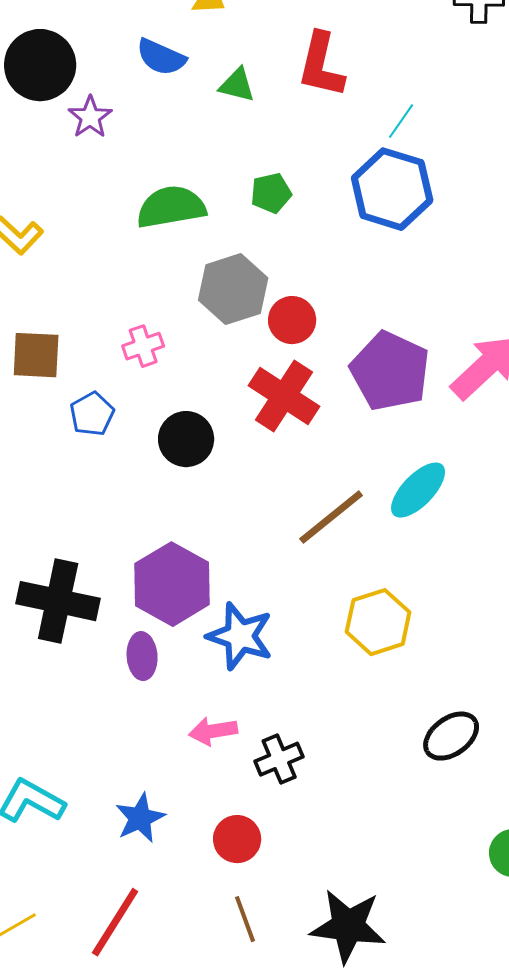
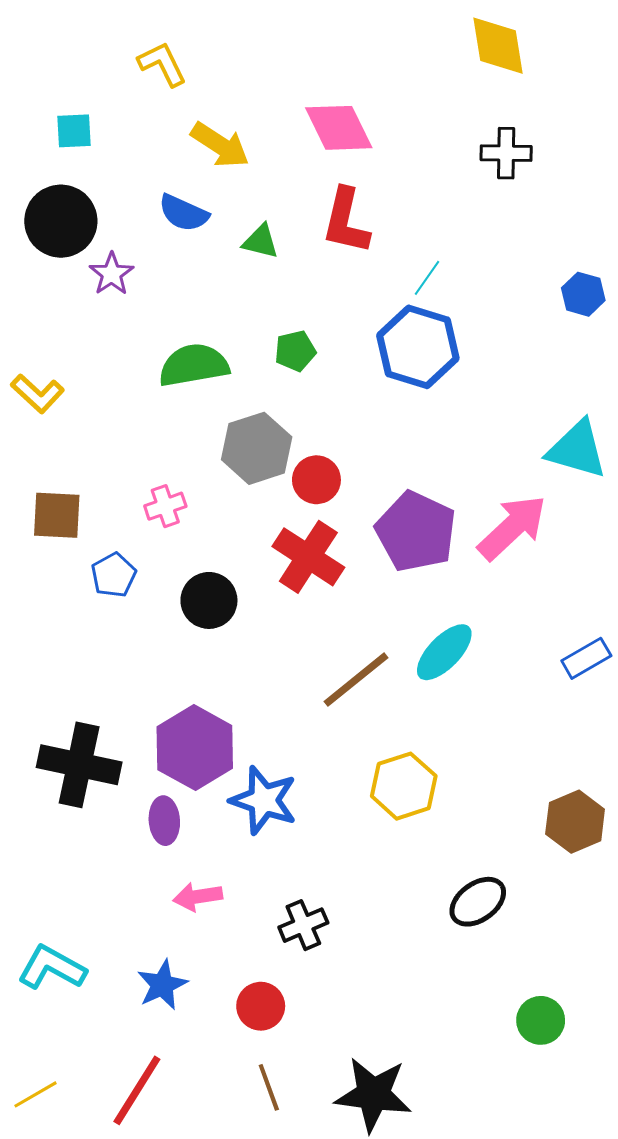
pink arrow: (213, 731) -> (198, 897), moved

